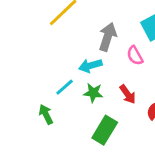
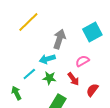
pink semicircle: (135, 56) -> (82, 61), moved, turned 88

